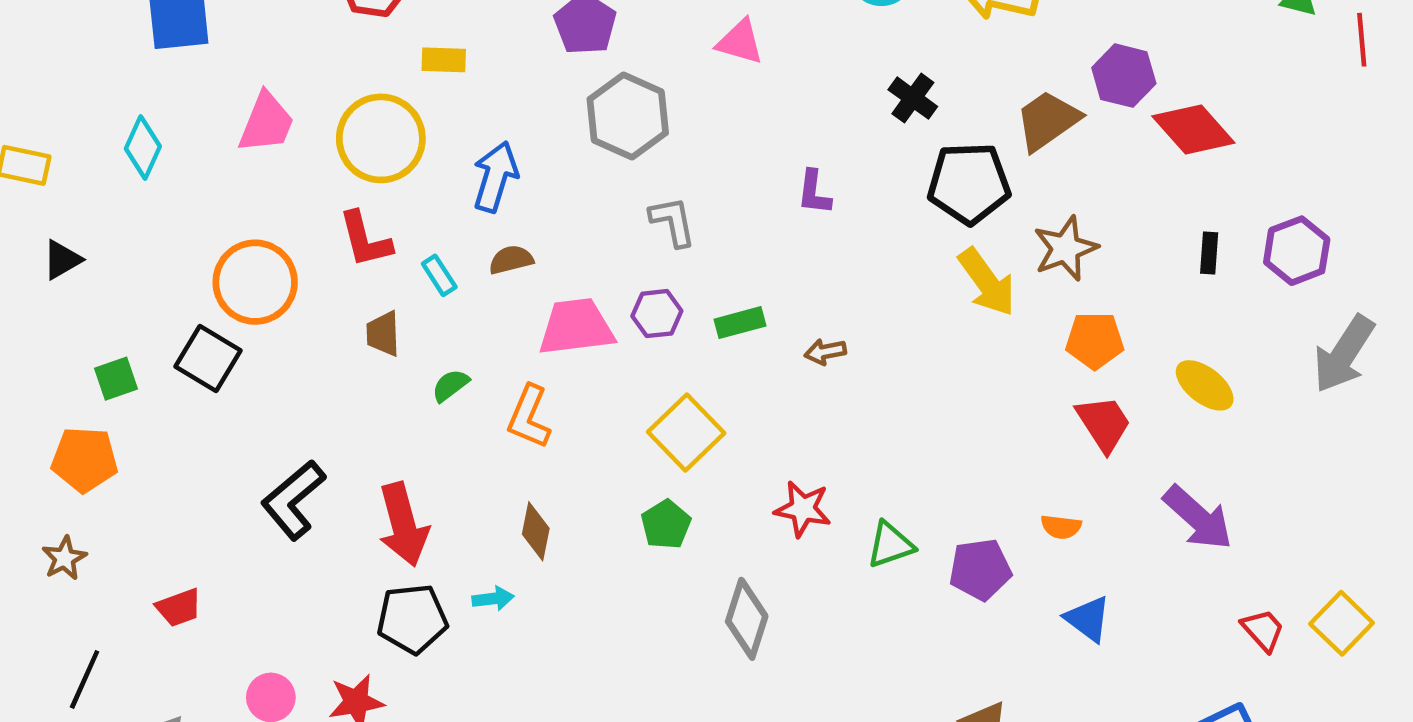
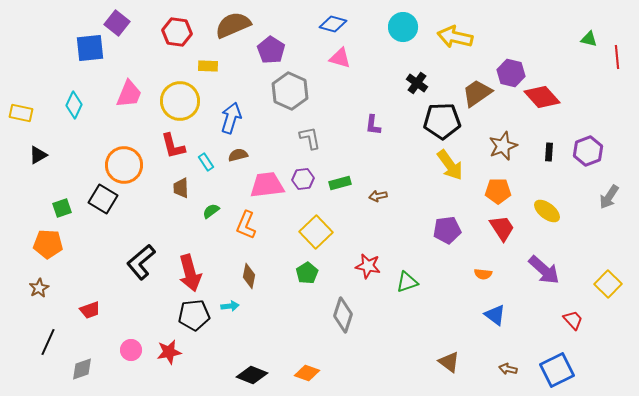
brown star: (1065, 248) -> (503, 146), moved
gray arrow: (1344, 354) -> (609, 197), size x0.7
purple pentagon: (980, 569) -> (447, 230), moved
yellow square: (1342, 623) -> (608, 284), moved

